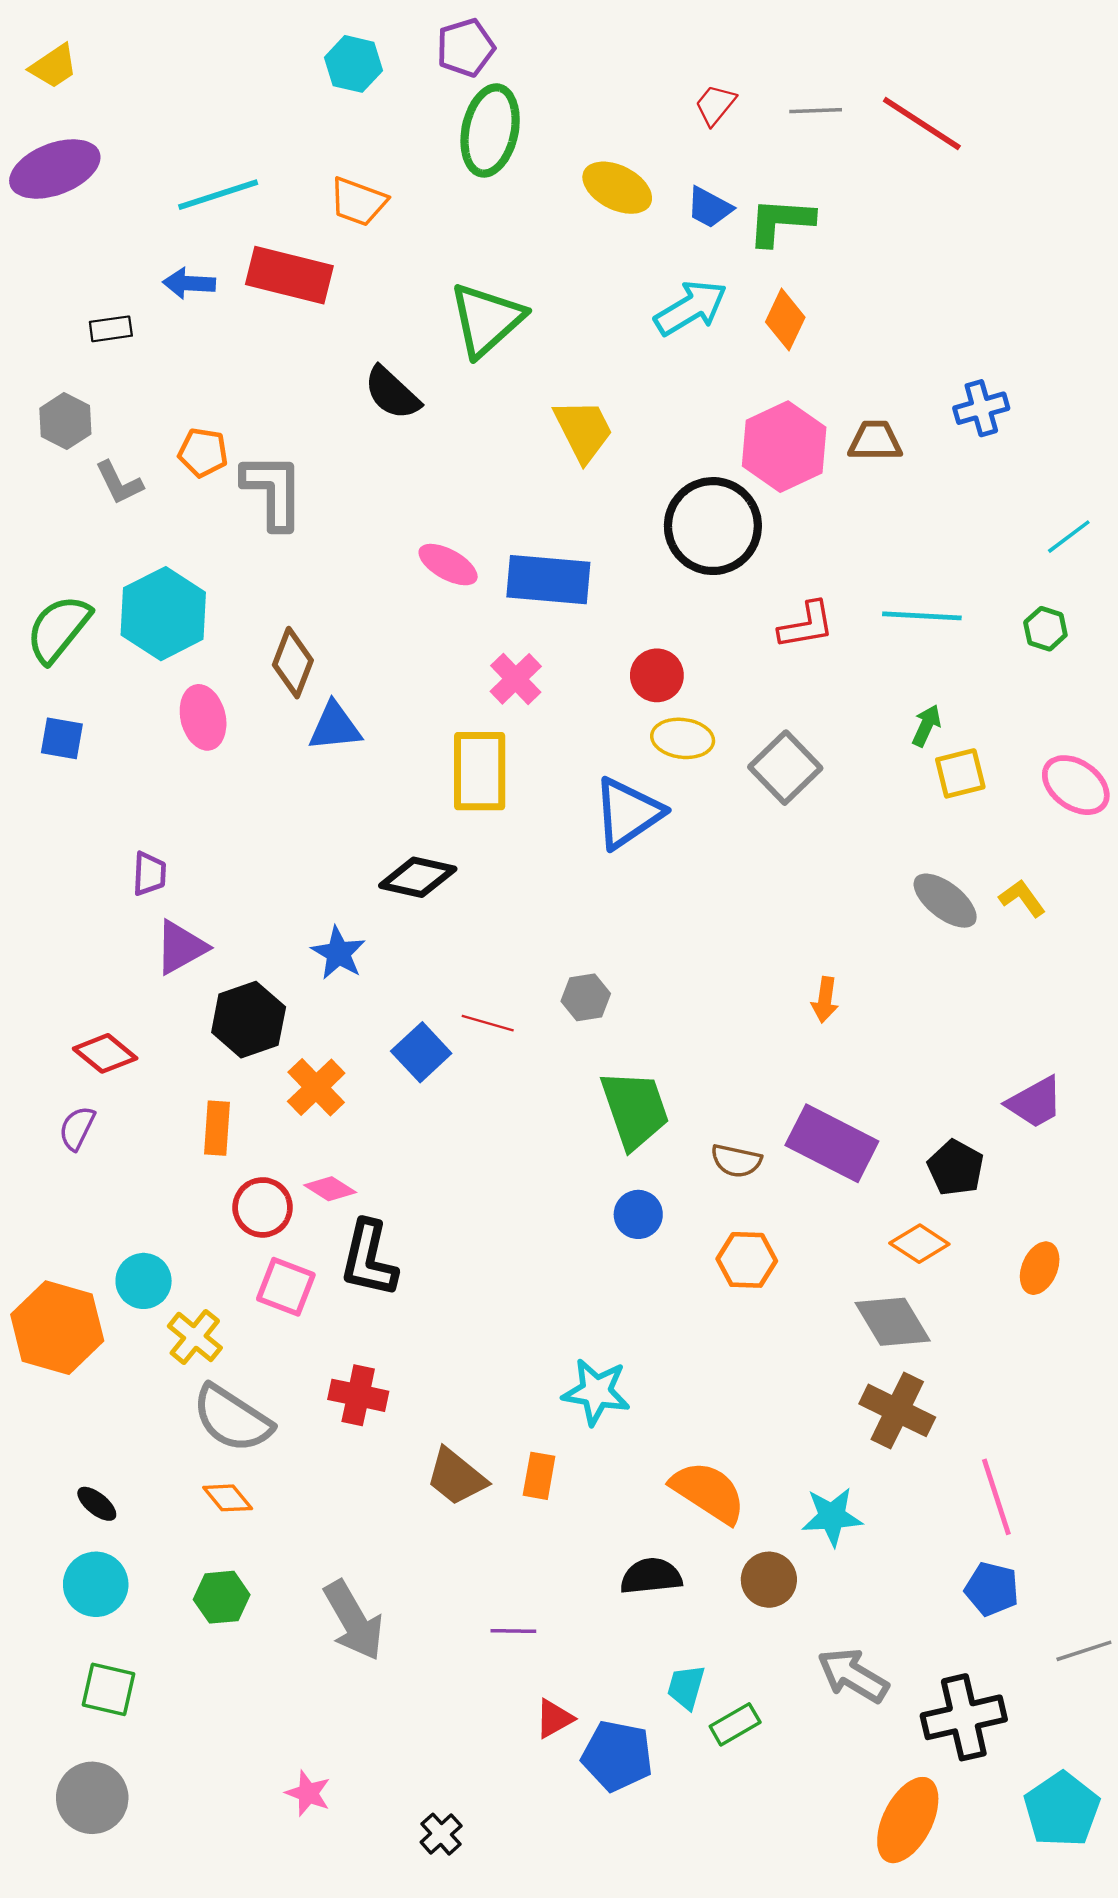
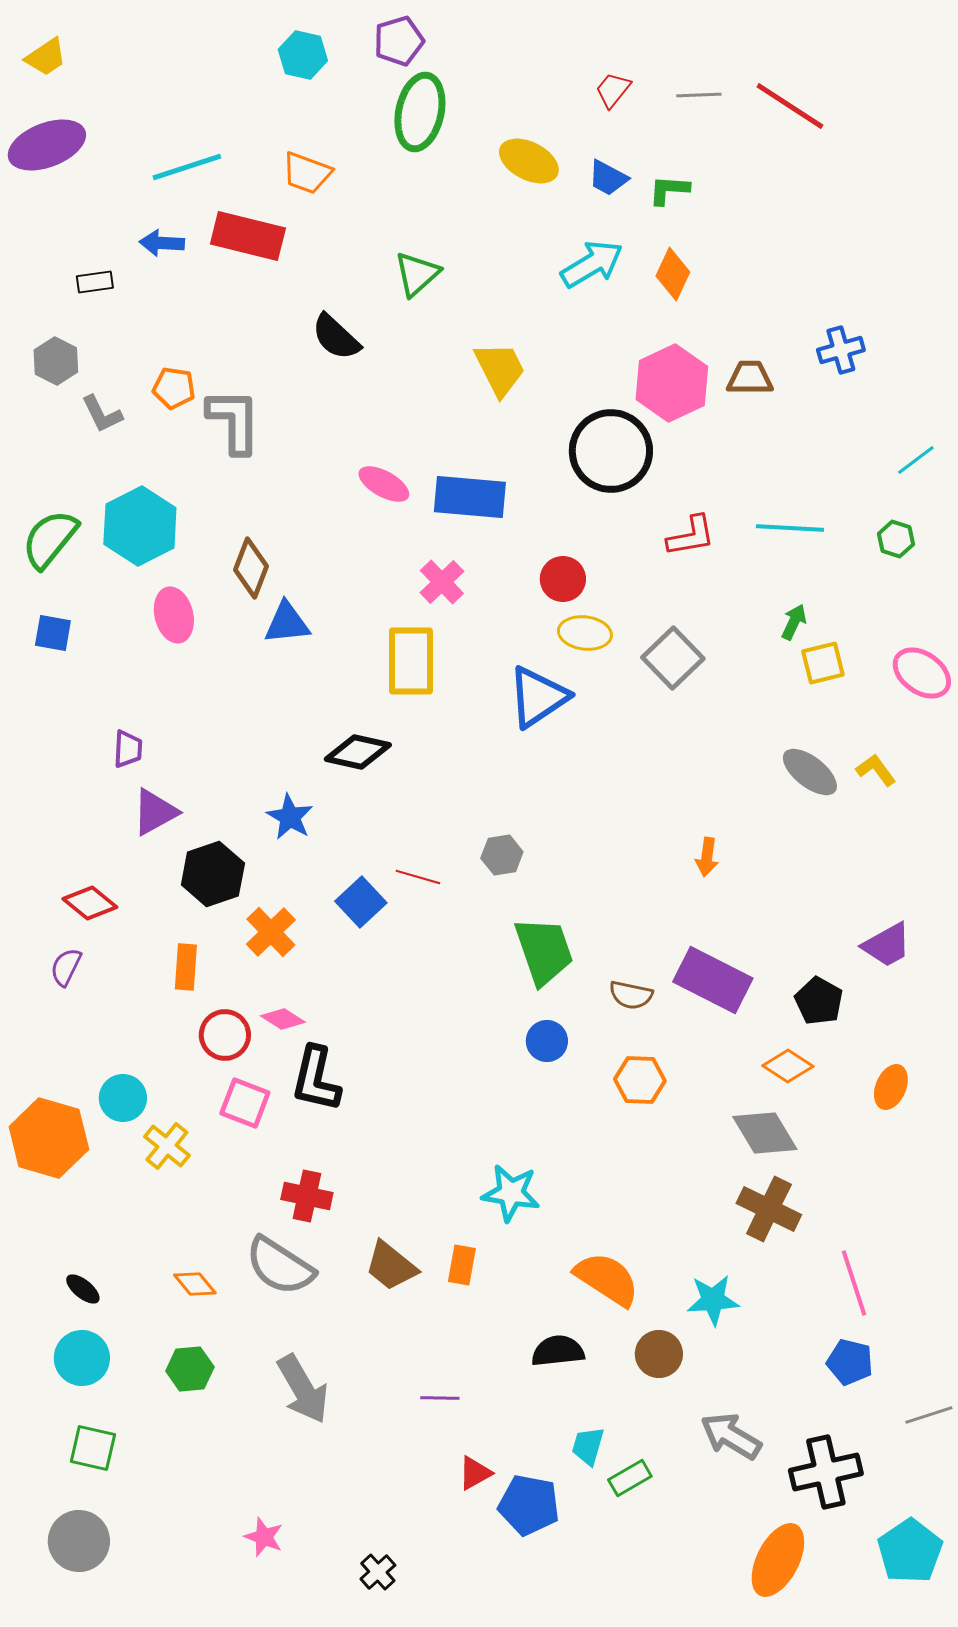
green L-shape: (781, 222) -> (669, 190), size x0.7
green triangle: (487, 320) -> (417, 274), size x0.7
gray semicircle: (232, 1419) -> (280, 1266), moved

